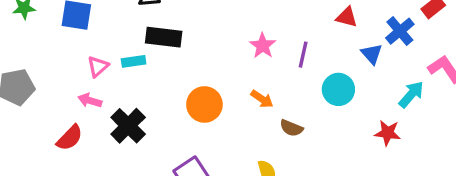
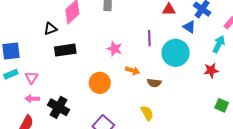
pink star: (263, 46) -> (114, 49), moved
cyan rectangle: (134, 61) -> (11, 74), moved
cyan circle: (338, 89) -> (176, 53), size x1.4

